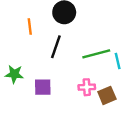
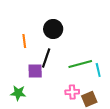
green star: (14, 74) -> (18, 93), moved
purple square: (43, 87) -> (35, 71), moved

